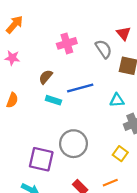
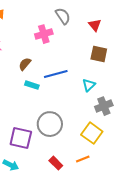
gray semicircle: (104, 49) -> (63, 16), moved
cyan triangle: (117, 100) -> (89, 85), turned -40
yellow square: (120, 154) -> (92, 133), size x1.5

